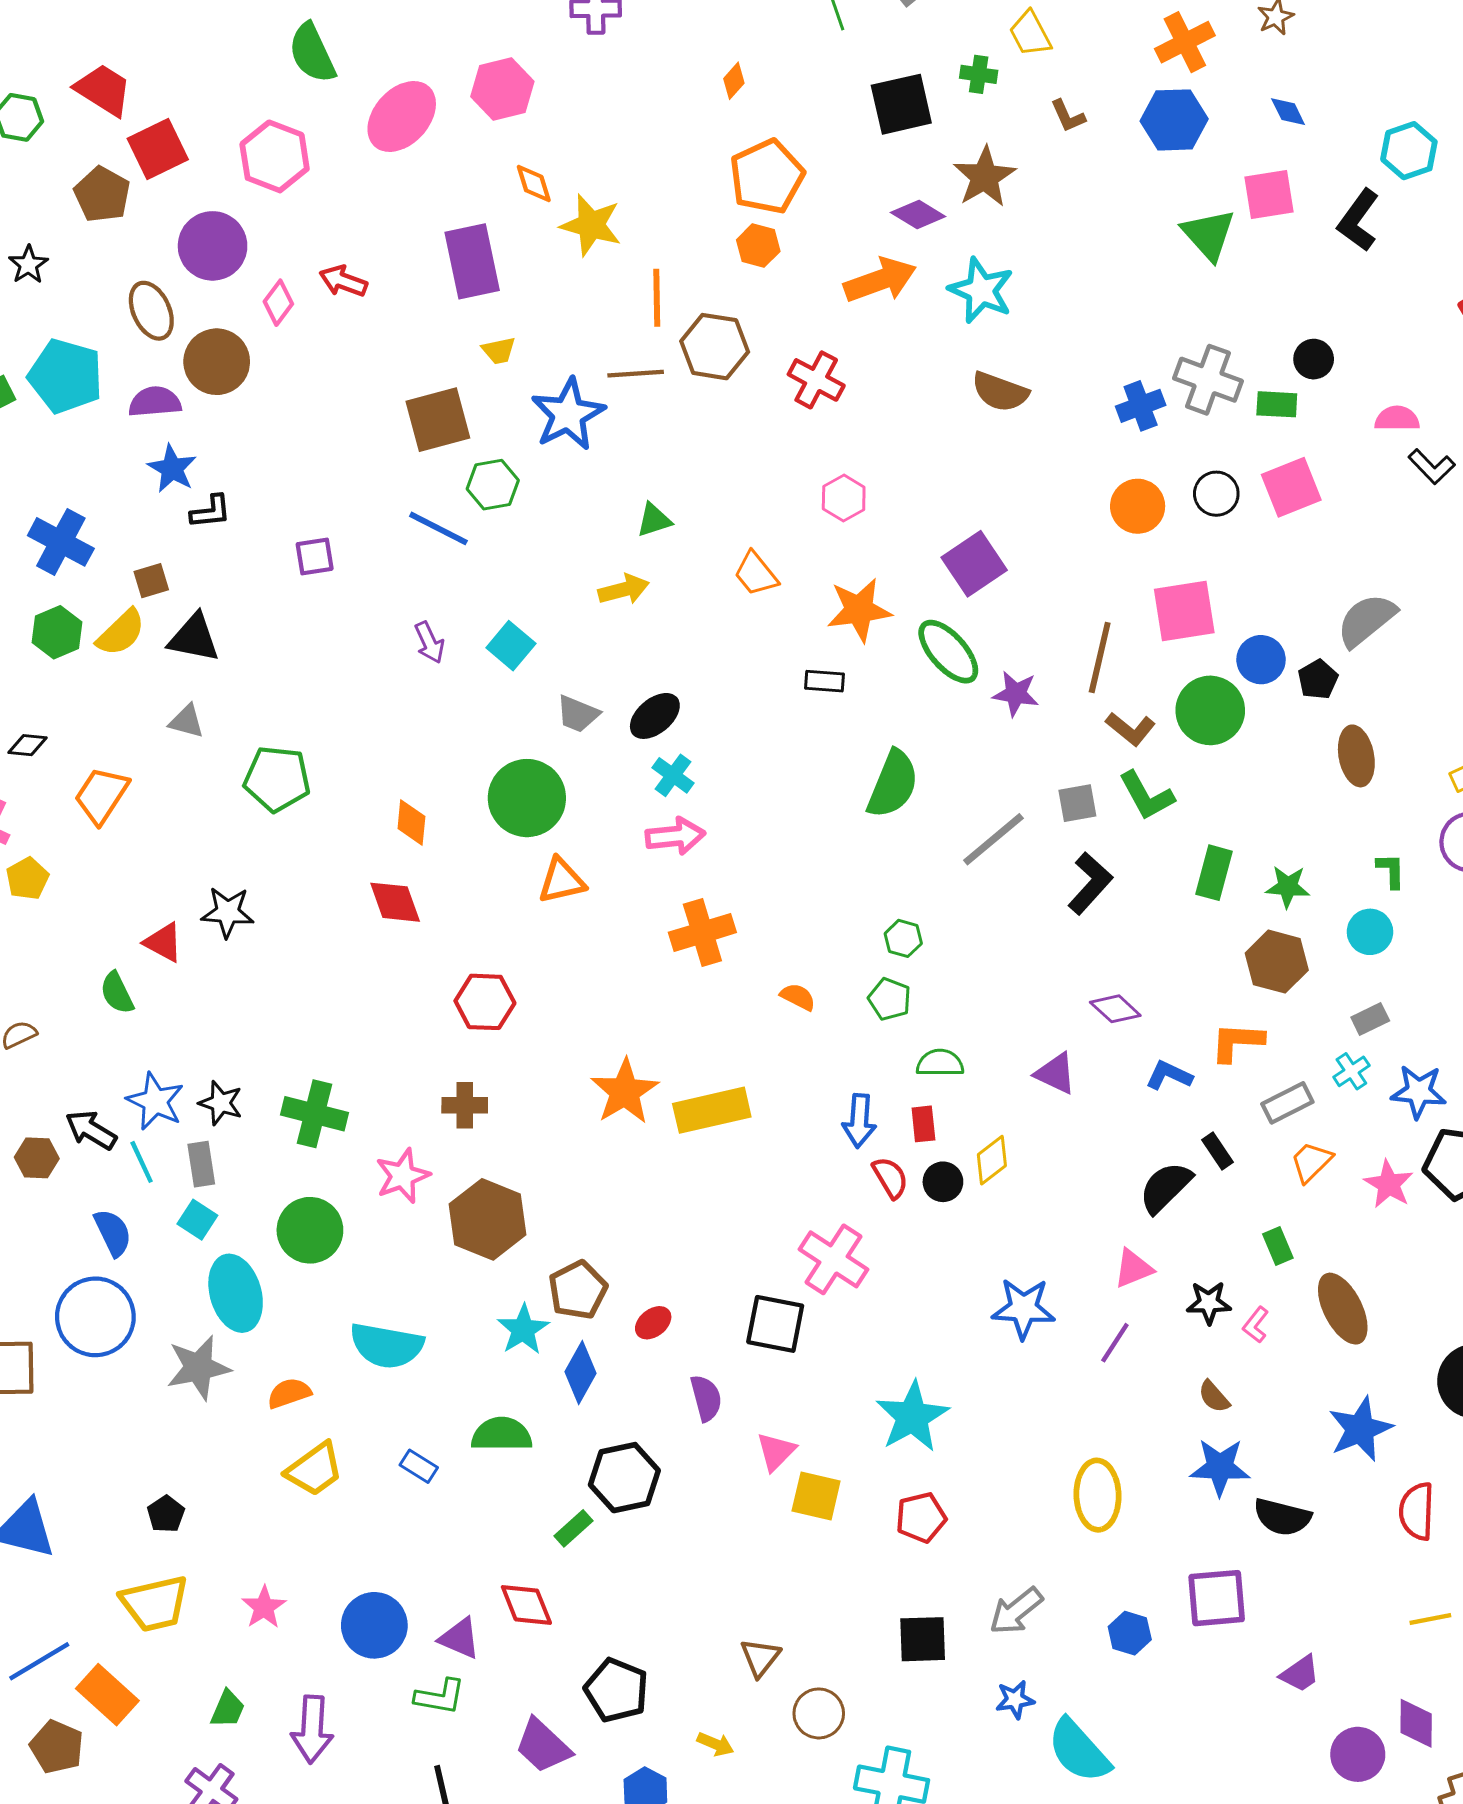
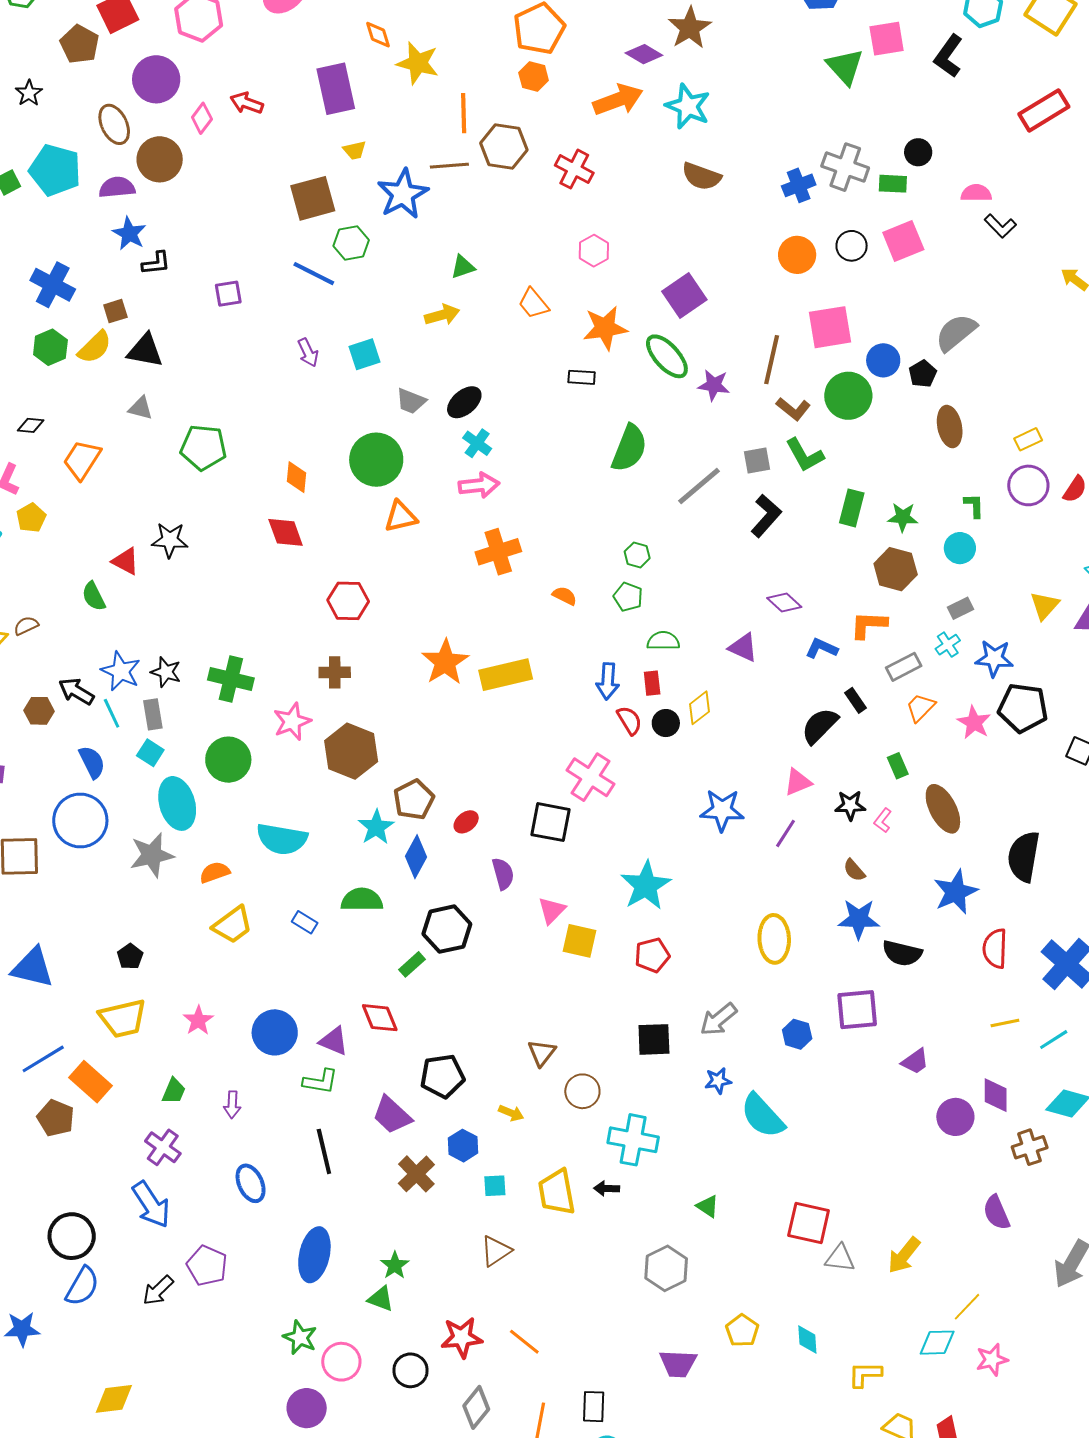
cyan square: (511, 646) -> (364, 354), turned 32
black pentagon: (616, 1690) -> (442, 1076), turned -30
purple arrow: (312, 1729) -> (232, 1105), size x0.6

